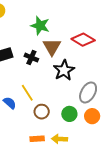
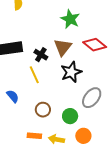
green star: (40, 26) -> (70, 19), moved
yellow line: (27, 93) -> (34, 75), moved
orange circle: (92, 116) -> (83, 136), moved

